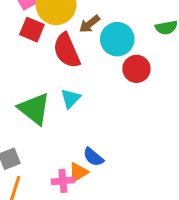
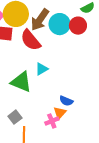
brown arrow: (90, 24) -> (40, 20), size x1.6
red circle: (136, 69) -> (78, 26), moved
cyan triangle: (70, 98) -> (42, 69), turned 32

